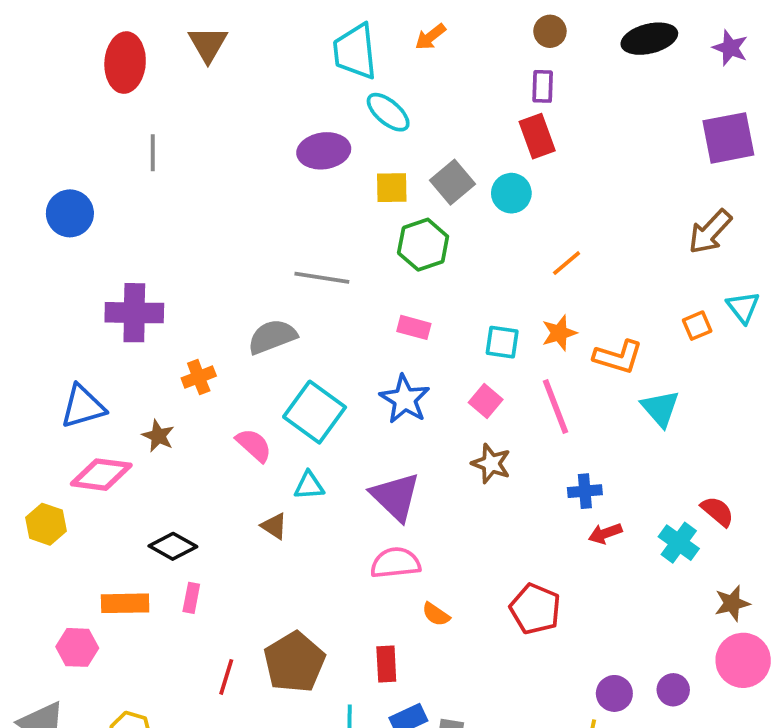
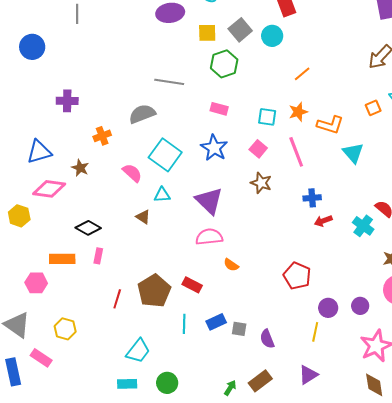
purple cross: (134, 313) -> (67, 101), size x0.7
red pentagon: (535, 609) -> (297, 276), moved
red rectangle: (386, 664) -> (192, 285), moved, turned -60

